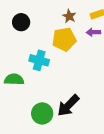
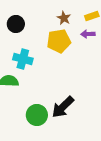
cyan cross: (39, 60) -> (23, 59), moved

